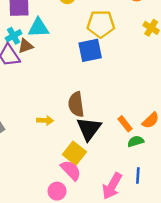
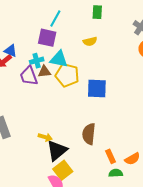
yellow pentagon: (101, 24) -> (67, 75), moved
brown semicircle: (76, 104) -> (89, 134), moved
black triangle: (89, 129) -> (57, 150), moved

